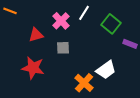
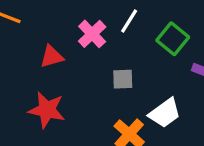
gray square: (63, 48) -> (123, 79), moved

